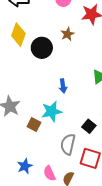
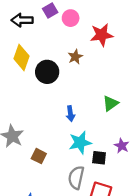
cyan star: (52, 111) -> (80, 143), moved
black square: (89, 126) -> (99, 158), turned -32

